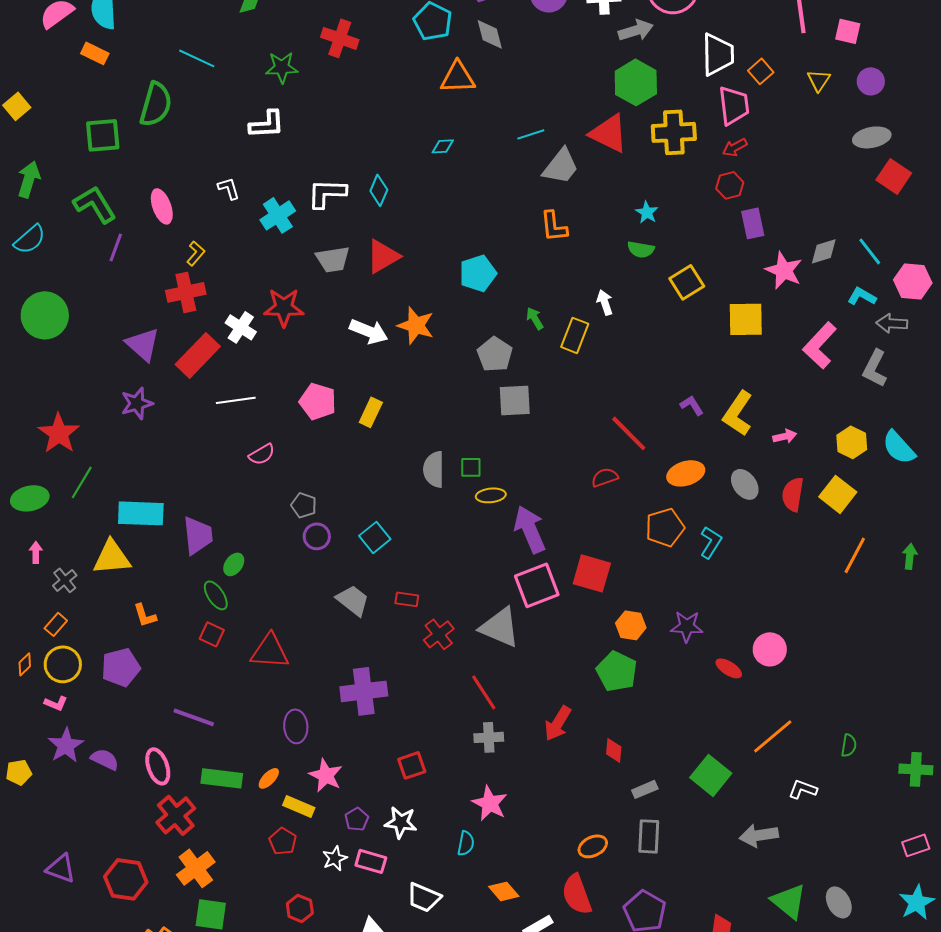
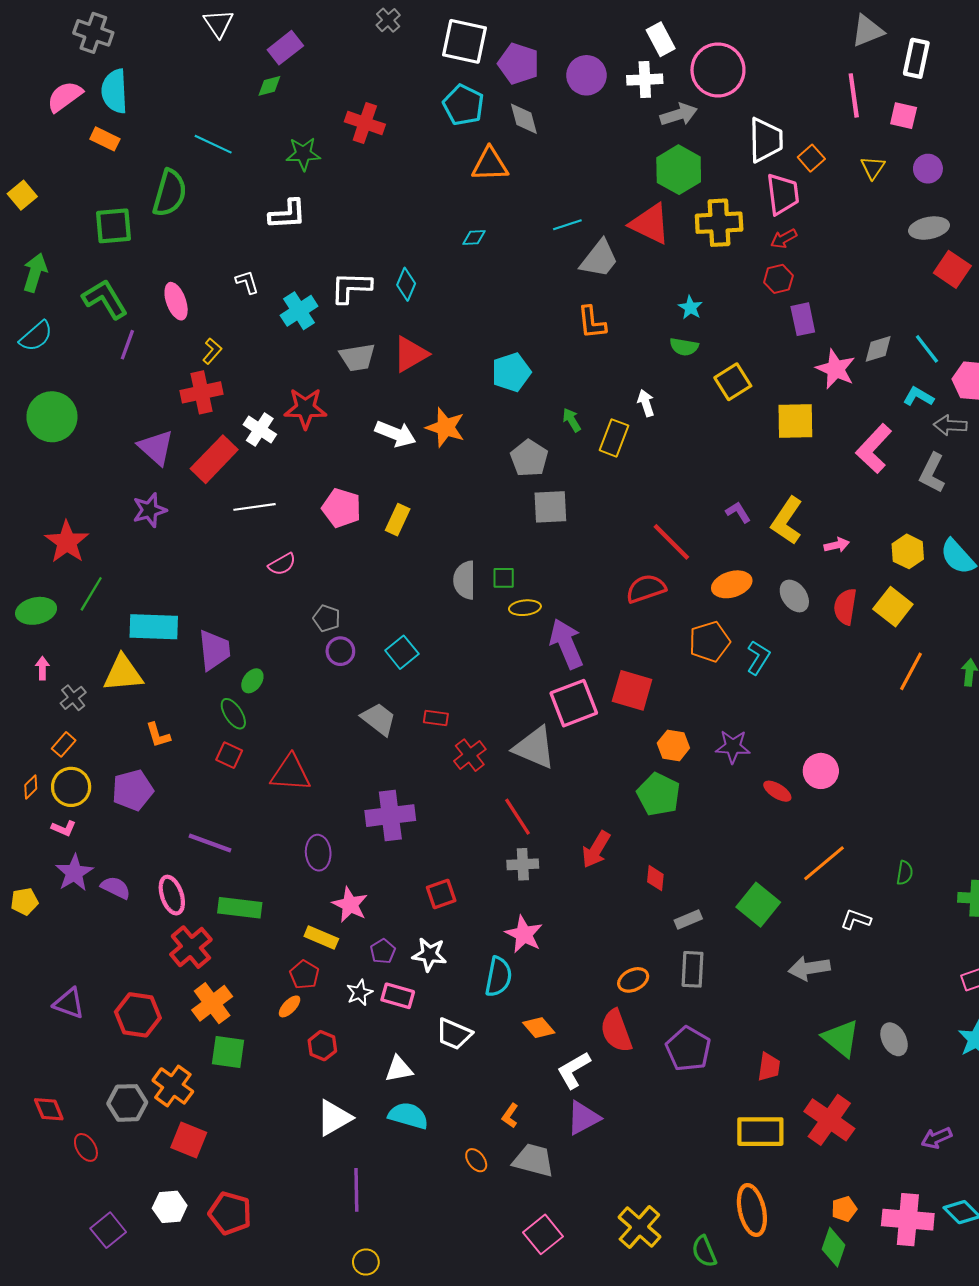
red semicircle: (605, 477) -> (646, 589), size x1.4
orange ellipse: (269, 778) -> (290, 1006), moved
cyan semicircle: (466, 843) -> (498, 977), size x1.5

